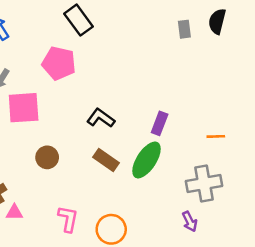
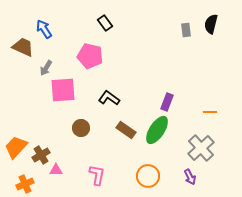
black rectangle: (79, 20) -> (105, 23), size x0.7
black L-shape: (101, 118) -> (109, 98), moved
gray cross: (204, 184) -> (201, 148), turned -32
orange circle: (111, 229) -> (148, 176), moved

